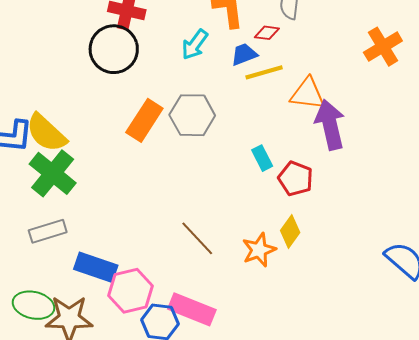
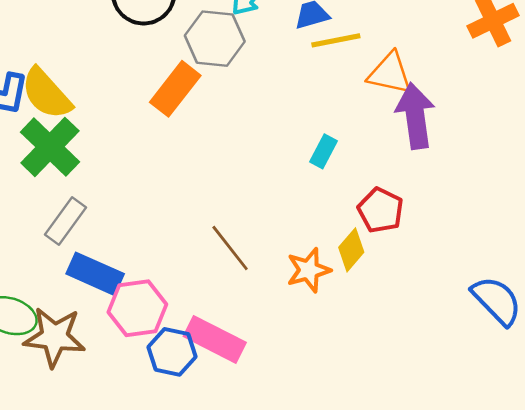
gray hexagon: (192, 115) -> (215, 39), moved
cyan rectangle: (262, 158) -> (323, 151), turned 50
red pentagon: (296, 179) -> (380, 210), moved
gray rectangle: (48, 231) -> (66, 221), moved, turned -42

